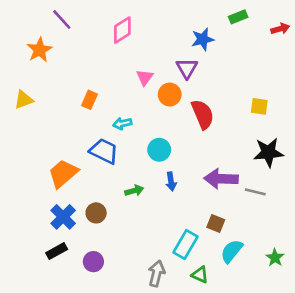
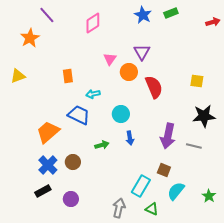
green rectangle: (238, 17) -> (171, 13), moved
blue star: (203, 39) -> (143, 15), moved, turned -30
orange rectangle: (89, 100) -> (68, 76), turned -32
purple arrow: (221, 179) -> (168, 136), turned -80

